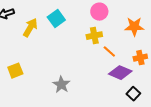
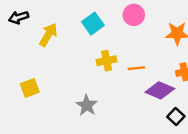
cyan square: (56, 19) -> (93, 24), moved
yellow cross: (94, 36) -> (107, 61), moved
orange line: (109, 52) -> (136, 68), moved, turned -48

